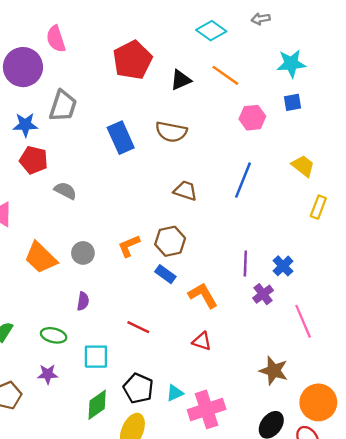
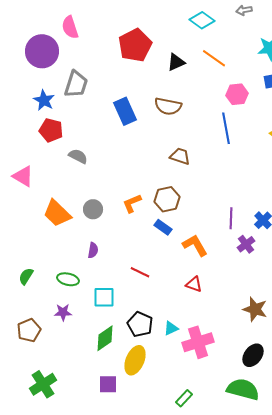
blue star: (25, 125) -> (44, 100), turned 30
blue line: (243, 180) -> (226, 128), moved, turned -32

